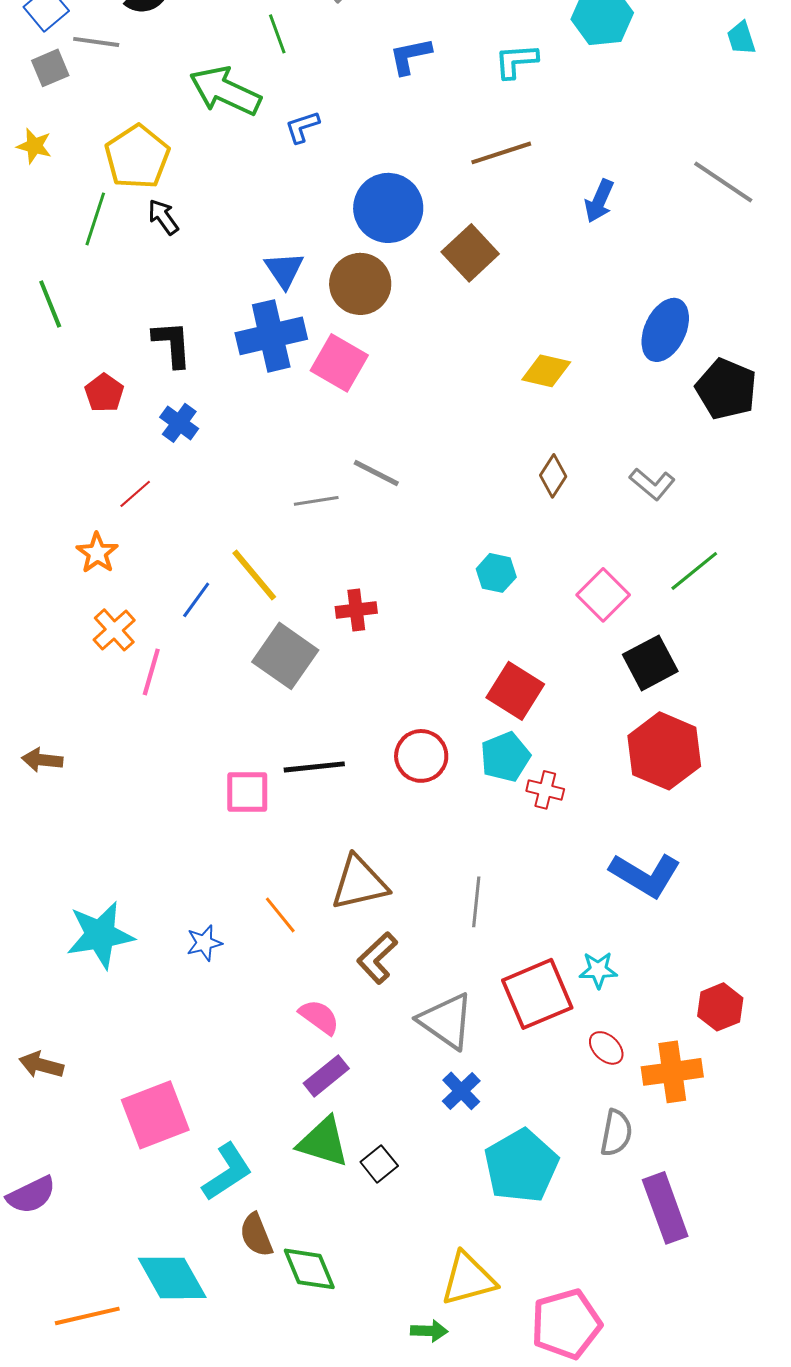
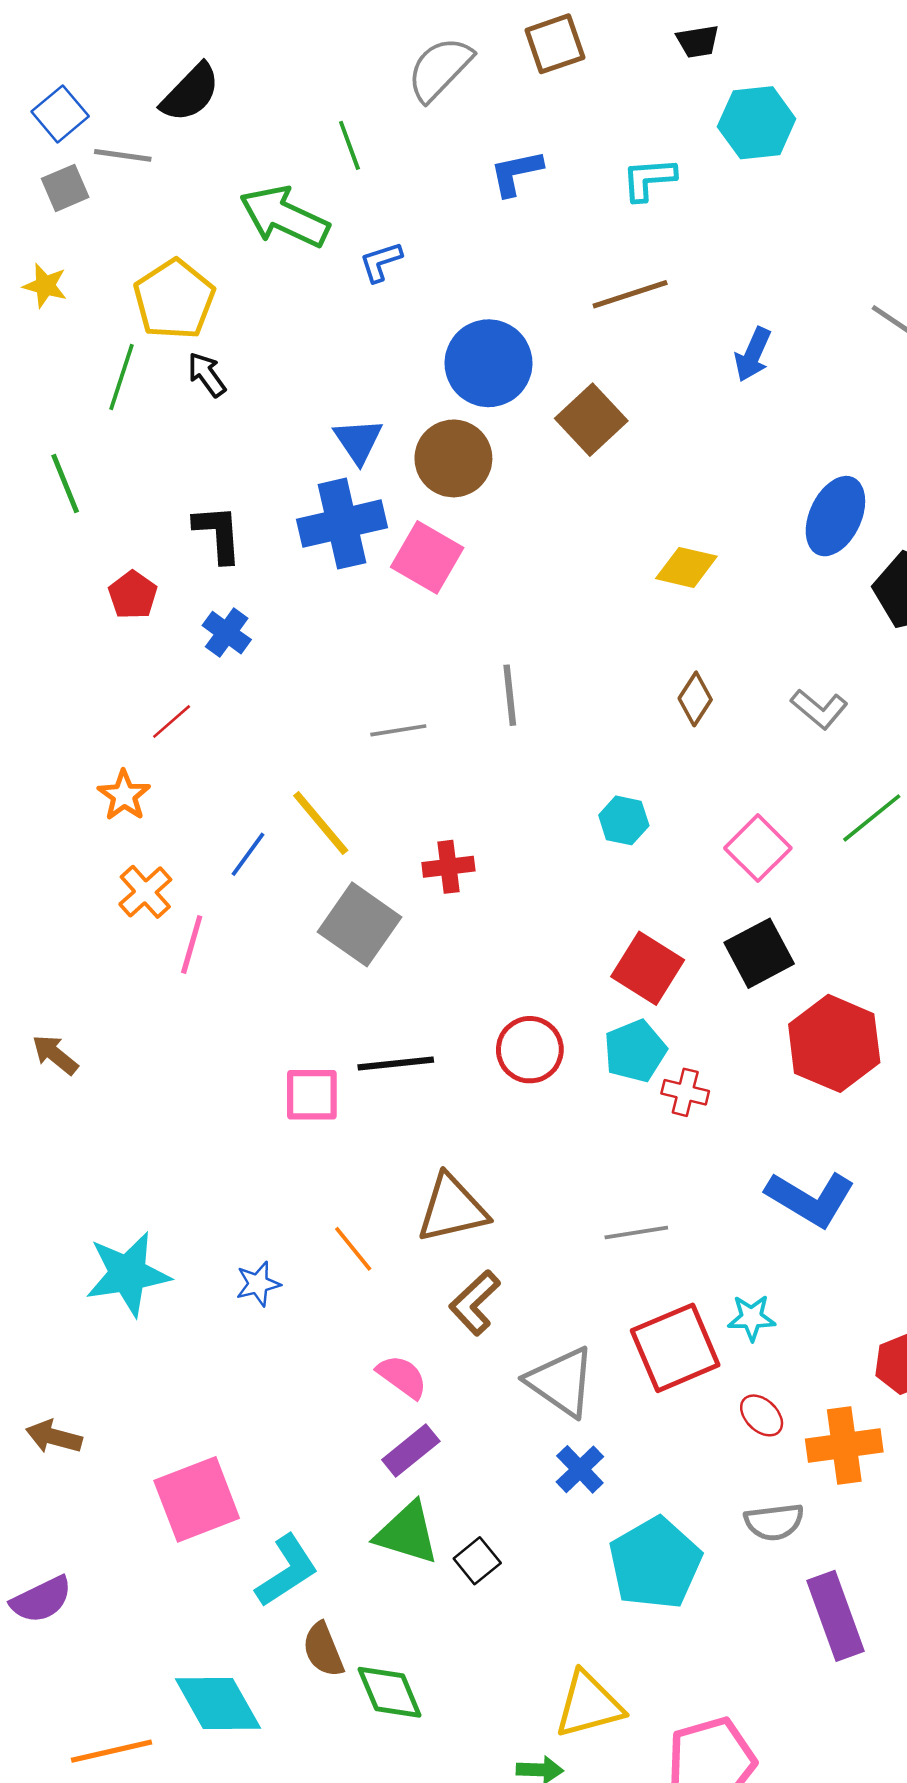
gray line: (376, 473) -> (510, 695), moved, turned 57
black square: (650, 663) -> (759, 953), moved
brown arrow: (42, 760) -> (55, 1055), turned 33
gray line: (476, 902) -> (636, 1233), moved, turned 75
gray semicircle: (616, 1133) -> (774, 1522), turned 72

